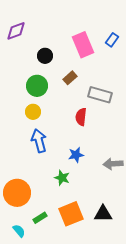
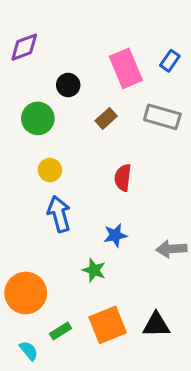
green circle: (37, 86) -> (38, 118), moved
gray rectangle: (100, 95) -> (162, 117), moved

